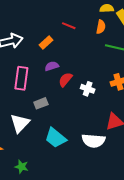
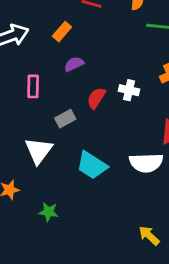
pink rectangle: (21, 78) -> (33, 86), size x0.7
red semicircle: (65, 80) -> (96, 98), moved

